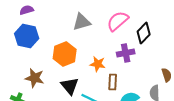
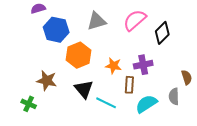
blue hexagon: (27, 36) -> (56, 30), moved
purple cross: (126, 53) -> (143, 65), moved

